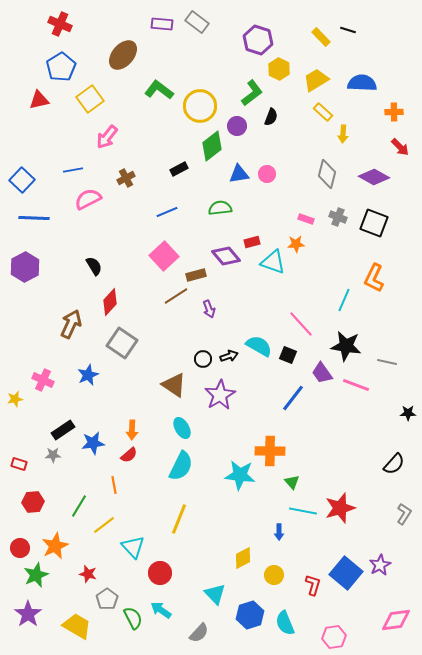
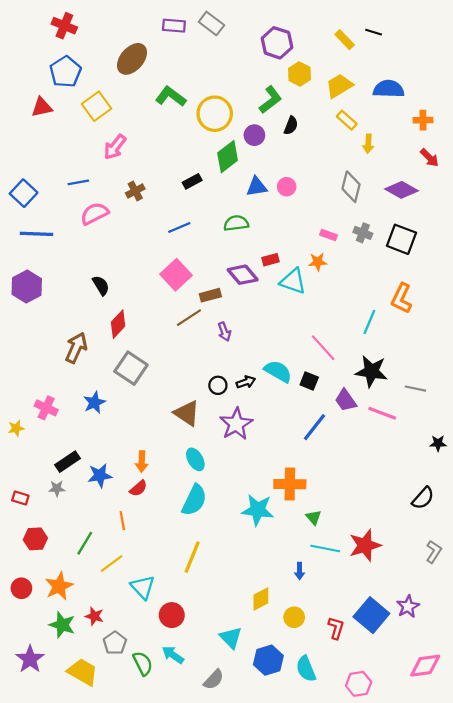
green star: (36, 575) -> (62, 625), moved, turned -30

